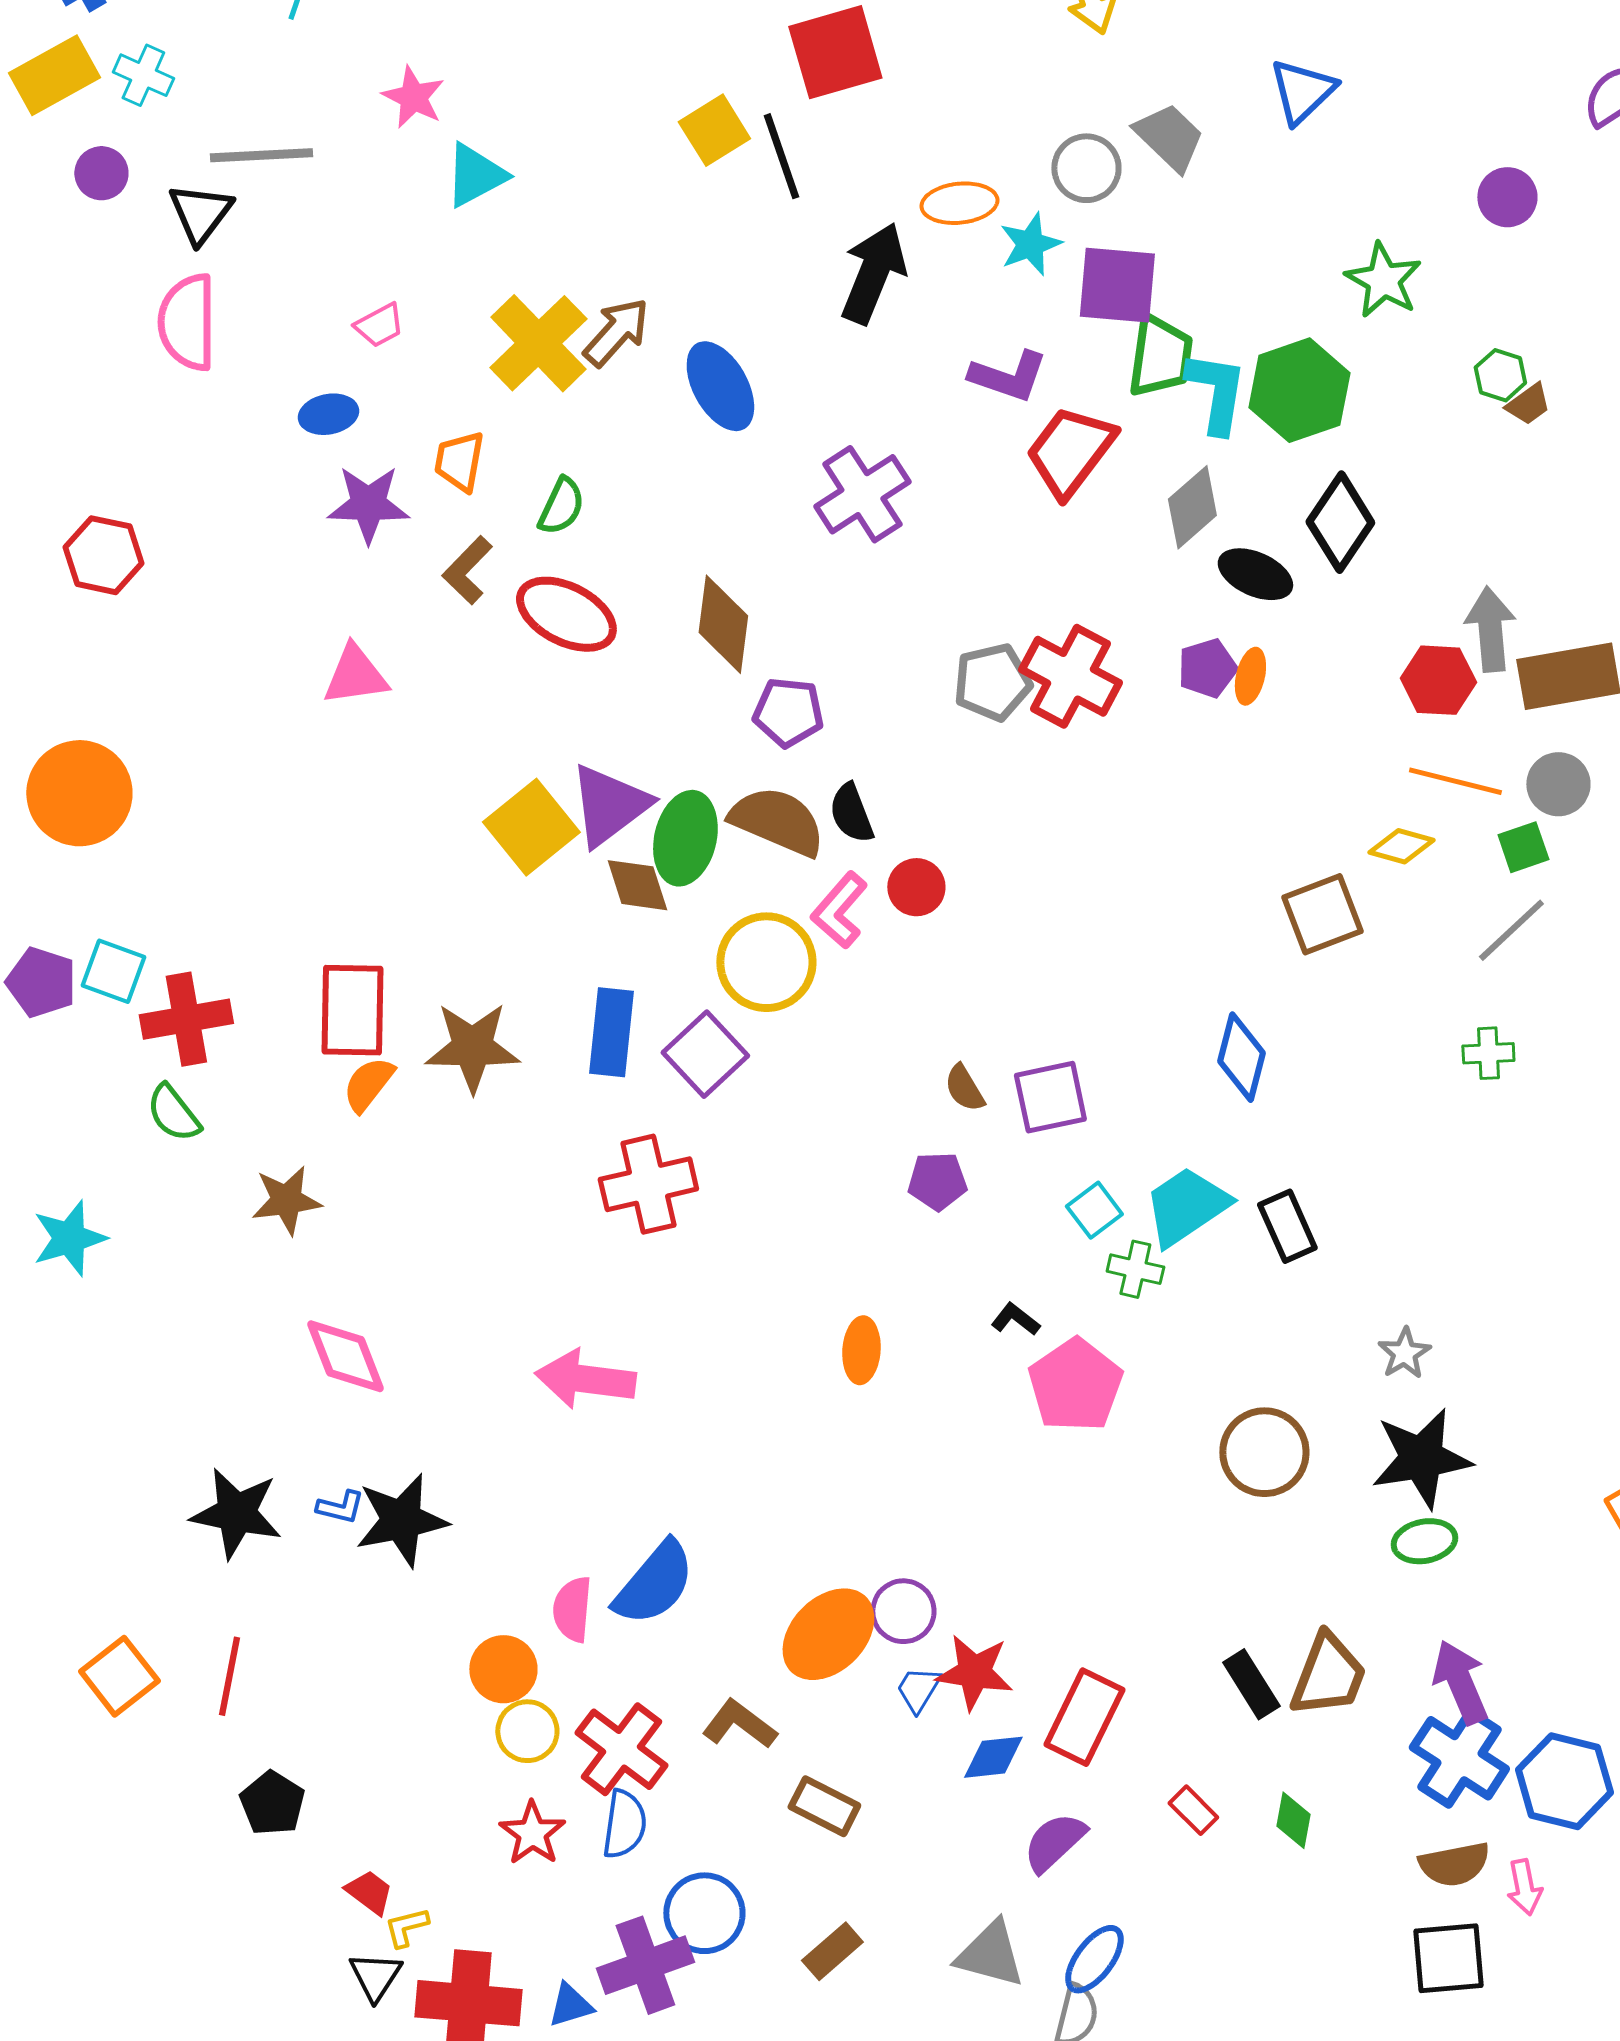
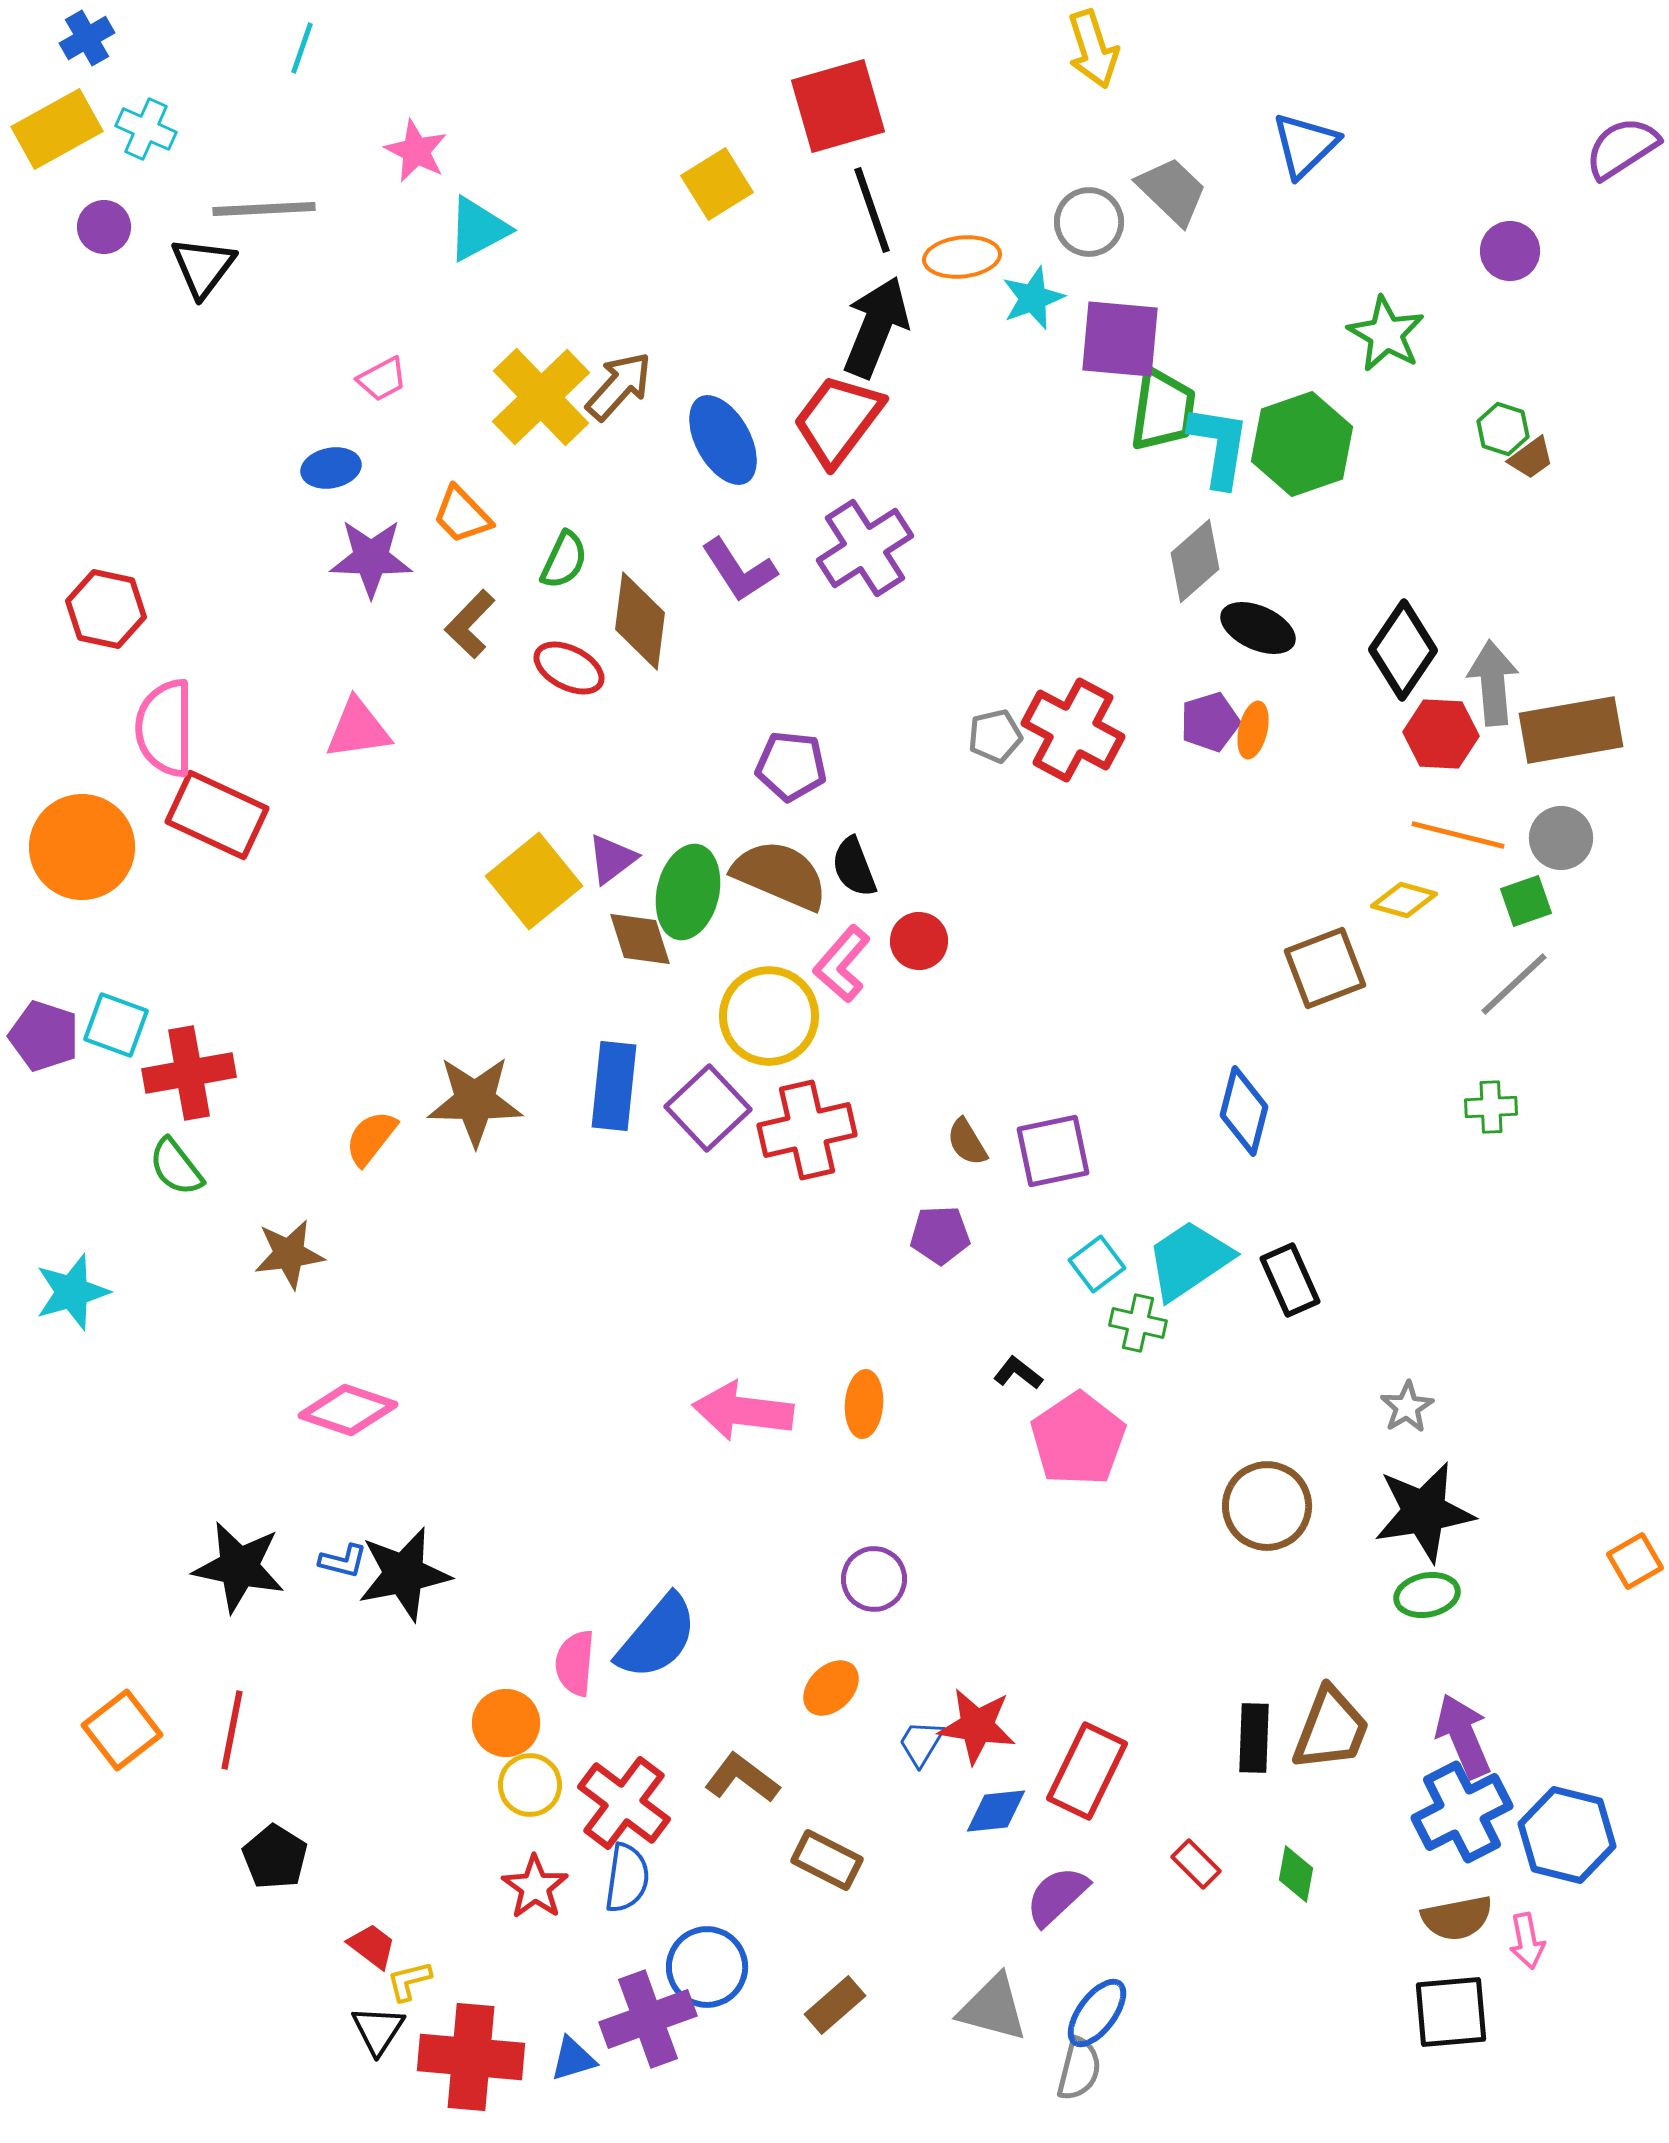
black line: (781, 156) -> (872, 210), moved
pink semicircle: (187, 322) -> (165, 728), moved
purple L-shape: (1008, 376) -> (739, 570), moved, turned 38
red trapezoid: (1070, 451) -> (838, 420), moved
orange trapezoid: (459, 461) -> (462, 515), turned -54
black diamond: (1340, 522) -> (1403, 650), moved
red ellipse: (566, 614) -> (569, 668), size x0.7
brown diamond: (723, 624) -> (640, 621), moved
gray pentagon: (992, 682) -> (995, 736), size x0.7
purple triangle: (609, 805) -> (612, 859), size x0.6
red rectangle: (352, 1010) -> (217, 815), moved, turned -66
red cross: (648, 1184) -> (807, 1130), moved
pink diamond: (345, 1356) -> (348, 1410), turned -50
pink arrow: (585, 1379) -> (743, 1411), moved
purple circle: (903, 1611) -> (874, 1579), moved
orange ellipse: (828, 1634) -> (831, 1688), size x0.6
black rectangle: (1251, 1684) -> (1254, 1738), turned 34
blue cross: (1459, 1758) -> (1462, 1812), turned 30

